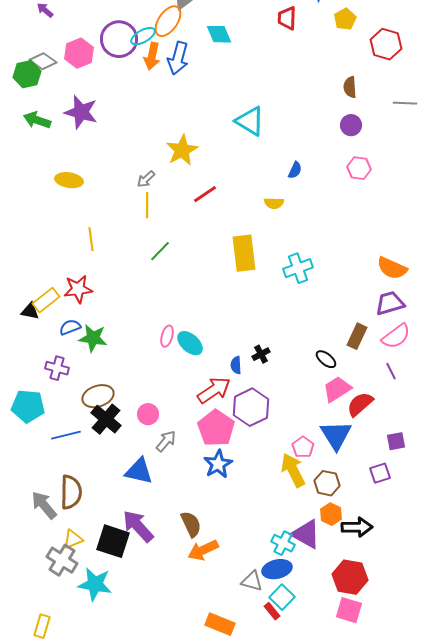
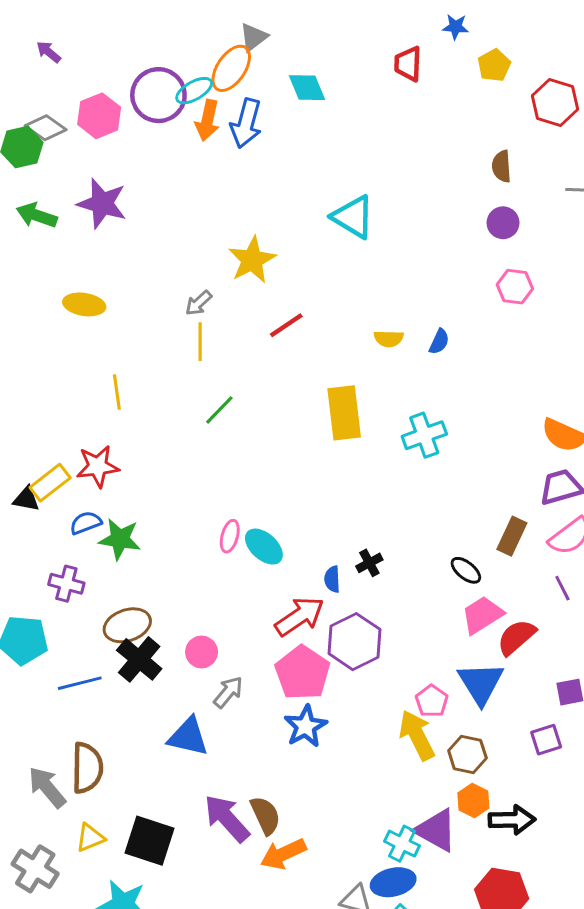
blue semicircle: (295, 170) -> (439, 342), moved
purple arrow: (138, 526) -> (227, 818), moved
gray cross: (62, 560) -> (35, 869), moved

